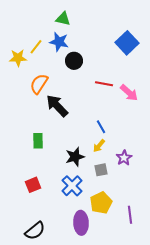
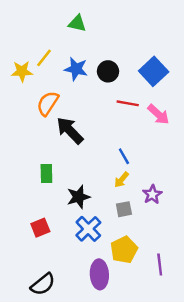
blue star: (59, 42) -> (76, 69), moved
blue square: (127, 43) -> (154, 71), moved
black circle: (74, 61) -> (108, 71), moved
black star: (75, 157) -> (78, 197), moved

